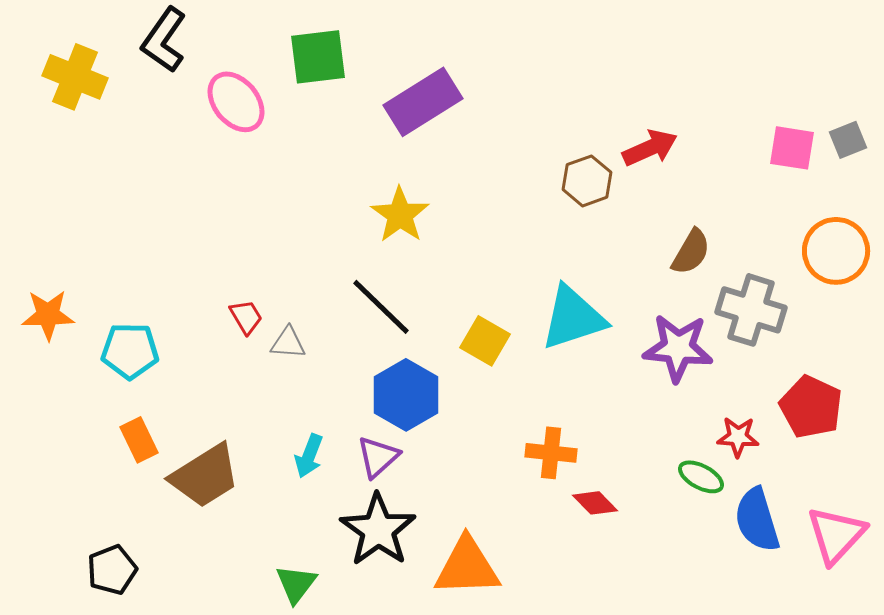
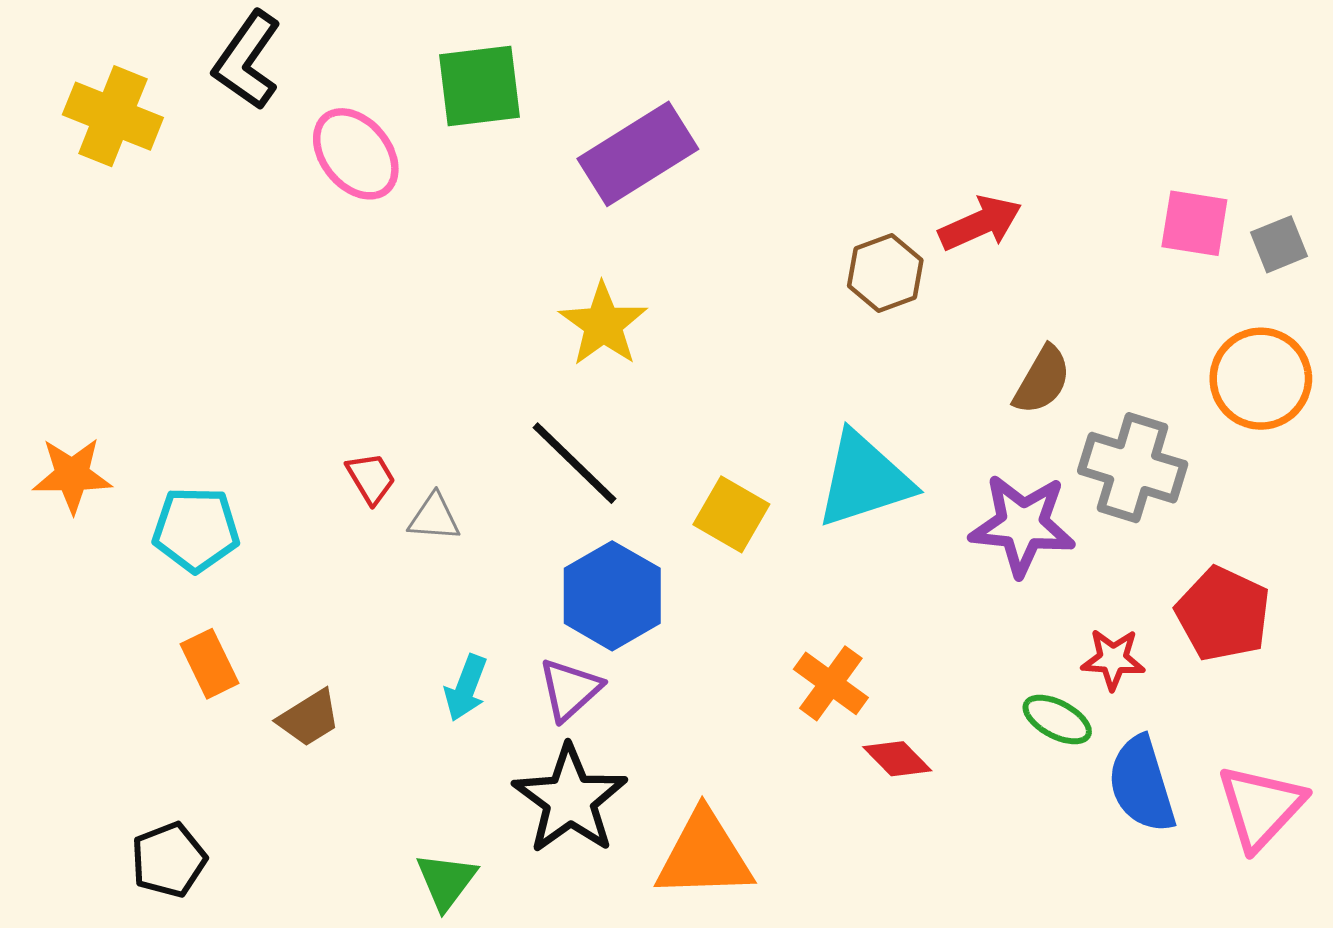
gray square: (848, 140) -> (1279, 244), moved
orange cross: (551, 453) -> (831, 683), turned 30
brown trapezoid: (205, 476) -> (309, 718), size x0.6

